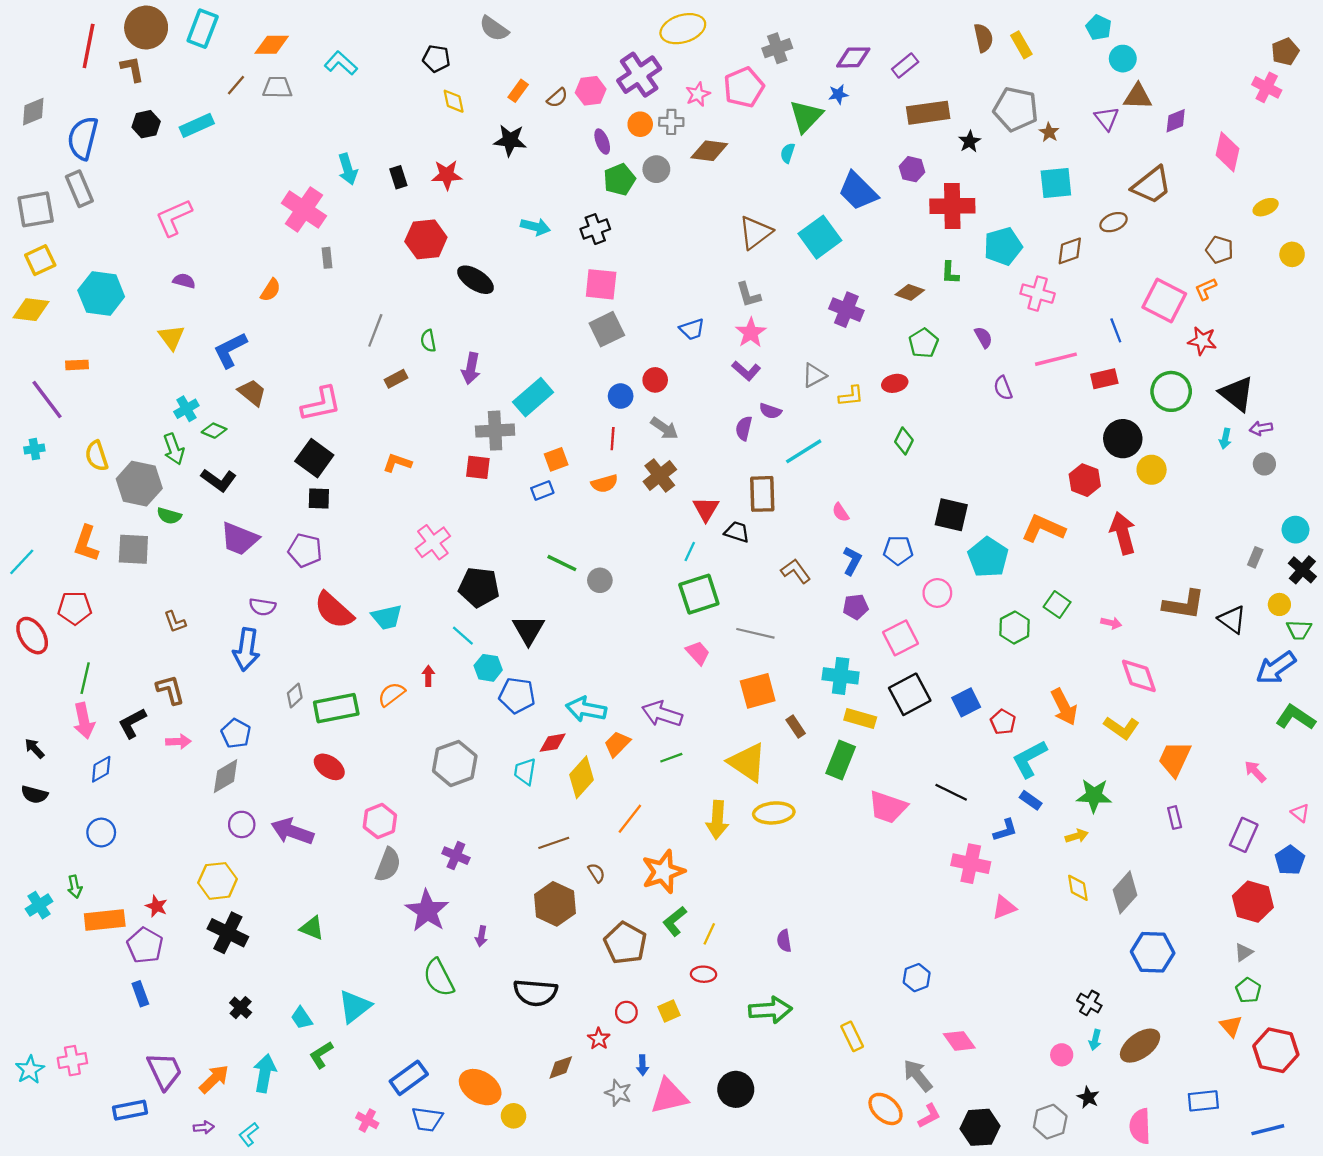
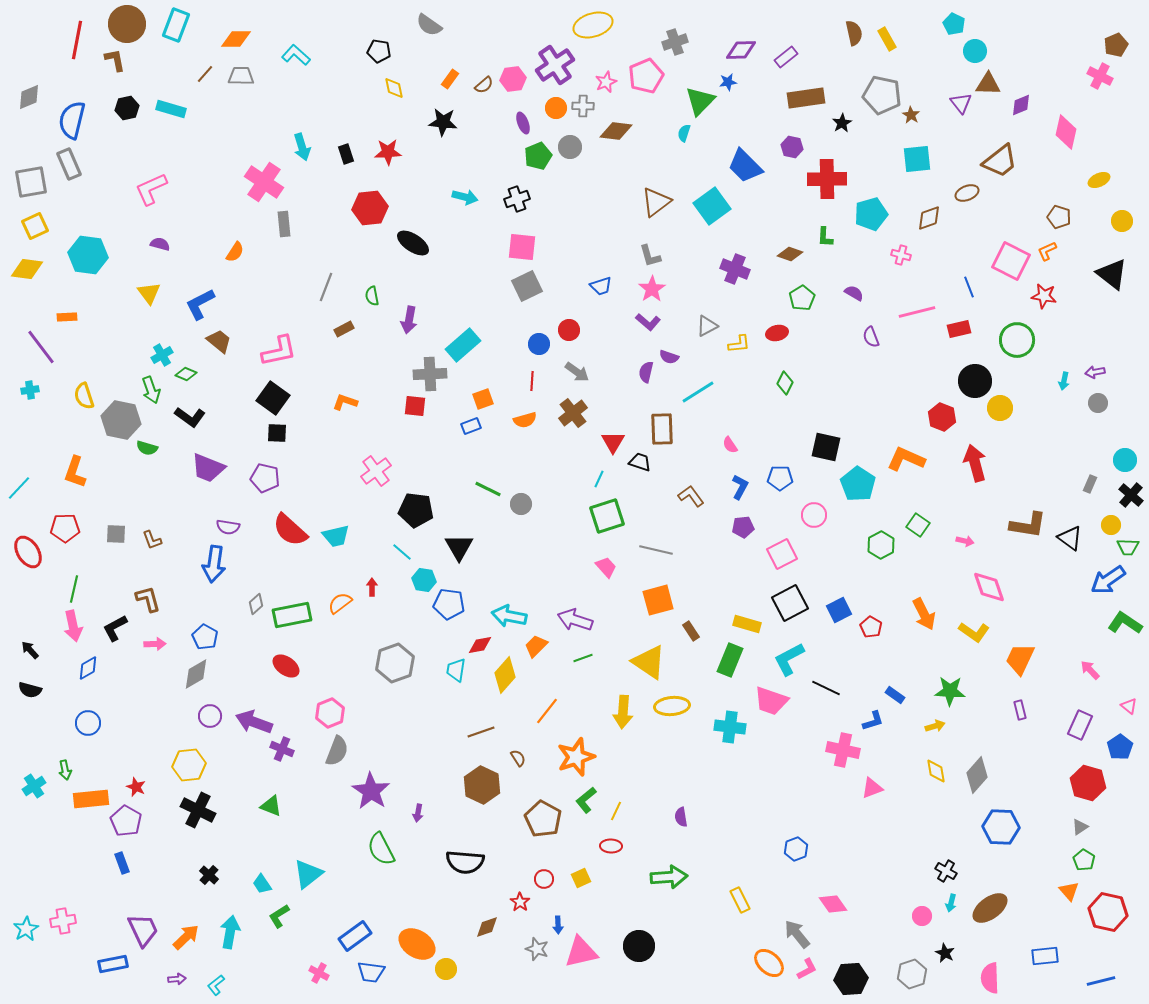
cyan rectangle: (197, 125) -> (171, 109), turned 40
gray rectangle: (327, 258) -> (284, 224), size x1.4
pink cross: (1038, 294) -> (901, 255), size x0.7
purple semicircle: (983, 337) -> (854, 293), turned -30
black triangle: (1237, 394) -> (1112, 274), moved
gray square: (133, 549) -> (116, 534), moved, size x0.7
cyan cross: (841, 676) -> (730, 727), moved
cyan L-shape: (1029, 759) -> (789, 659), moved
purple cross: (456, 856) -> (282, 749), moved

